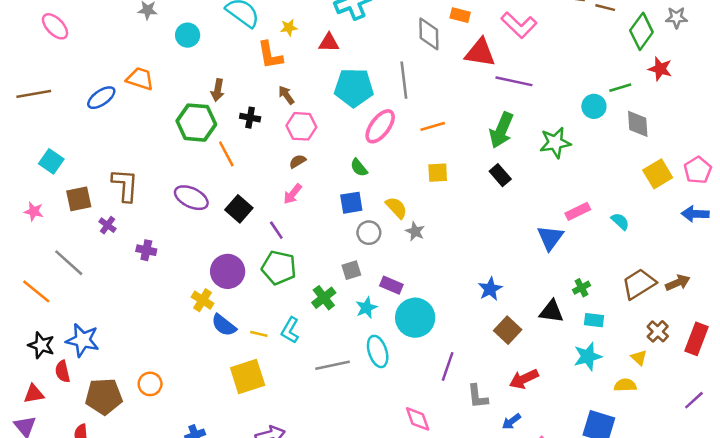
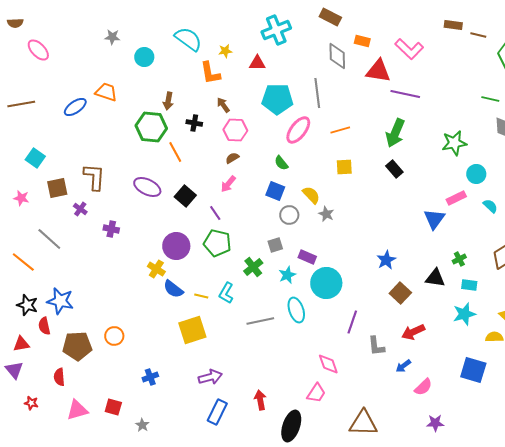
green line: (620, 88) -> (490, 99), turned 30
cyan circle: (594, 106) -> (476, 174), moved
green star: (555, 143) -> (454, 143), moved
blue square: (351, 203) -> (275, 191), turned 30

